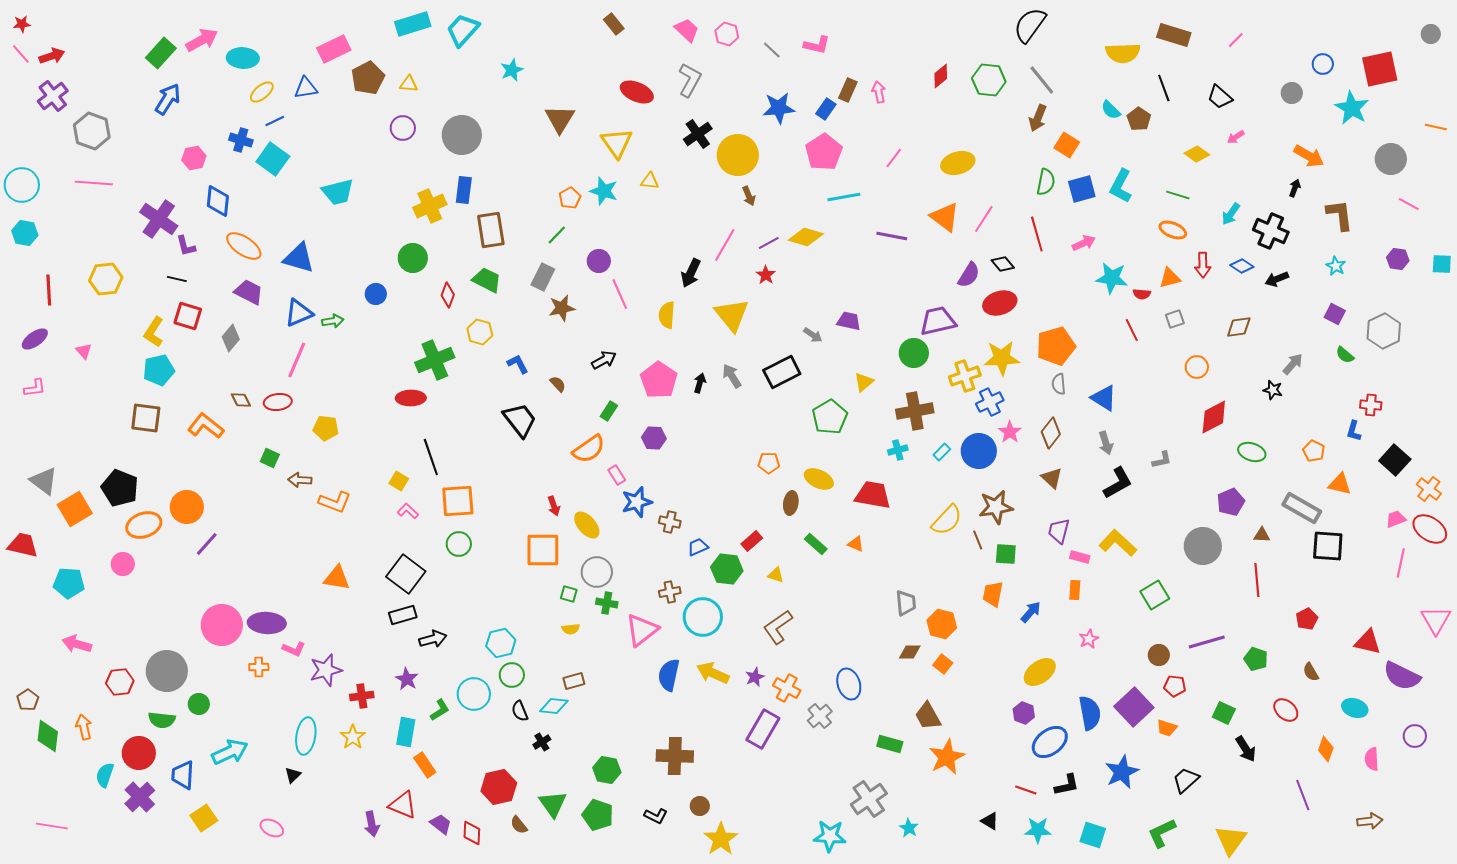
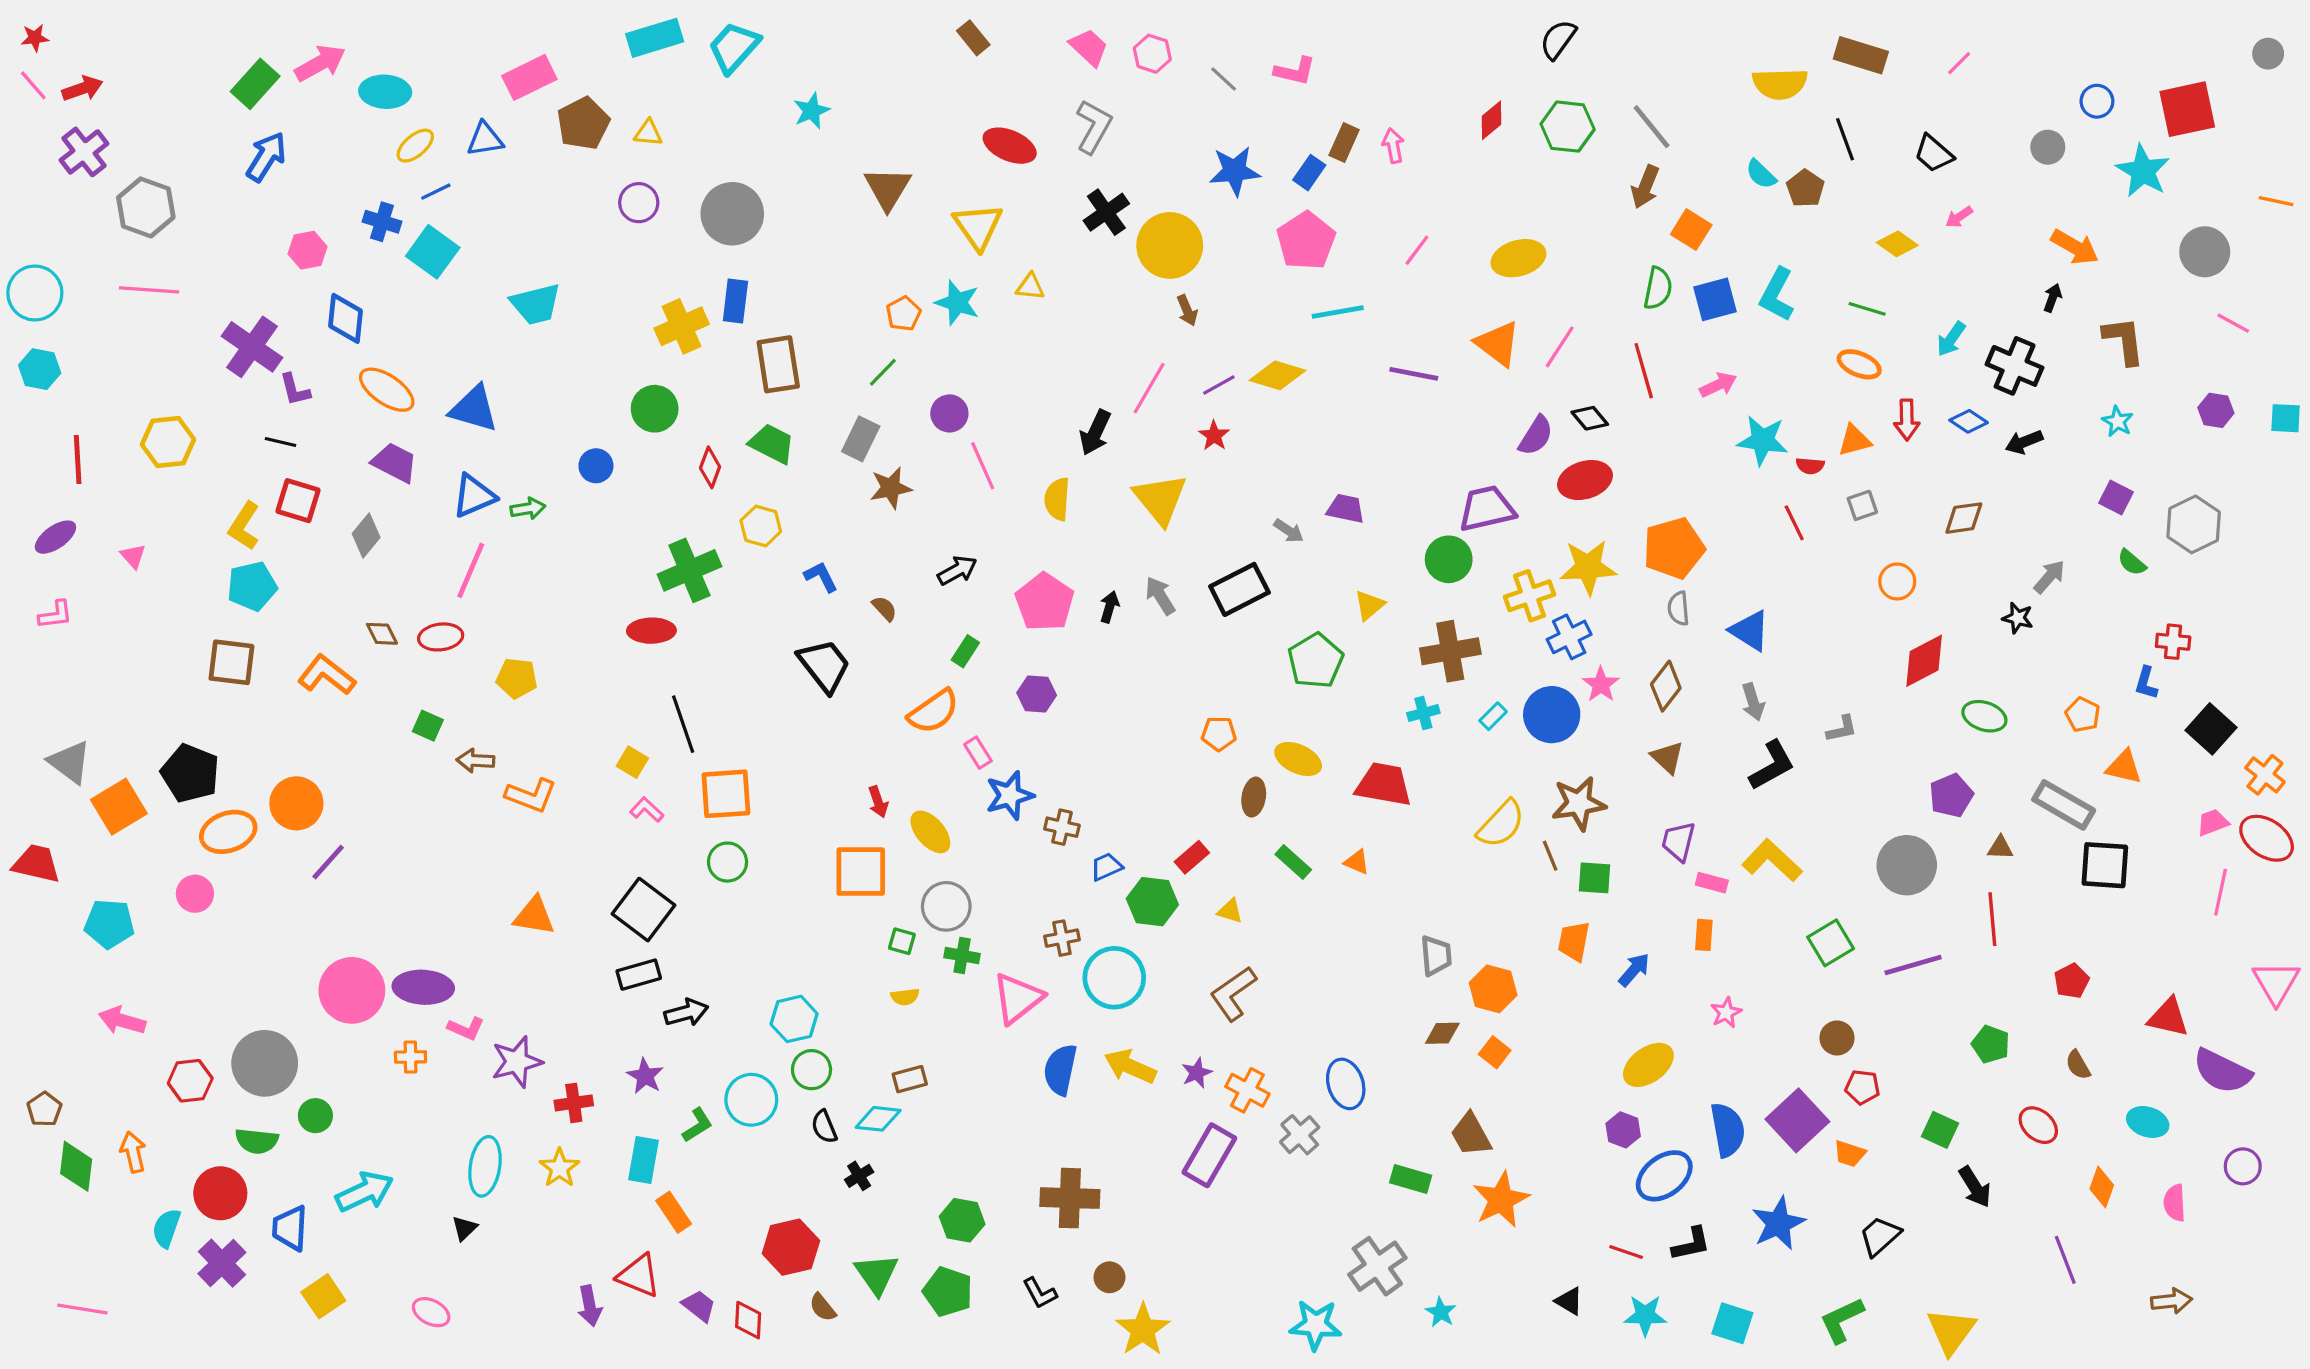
black semicircle: (1030, 25) -> (1558, 39), moved, size x0.7
purple line: (1207, 642) -> (1913, 965), moved
black L-shape: (656, 816) -> (1040, 1293), turned 35

